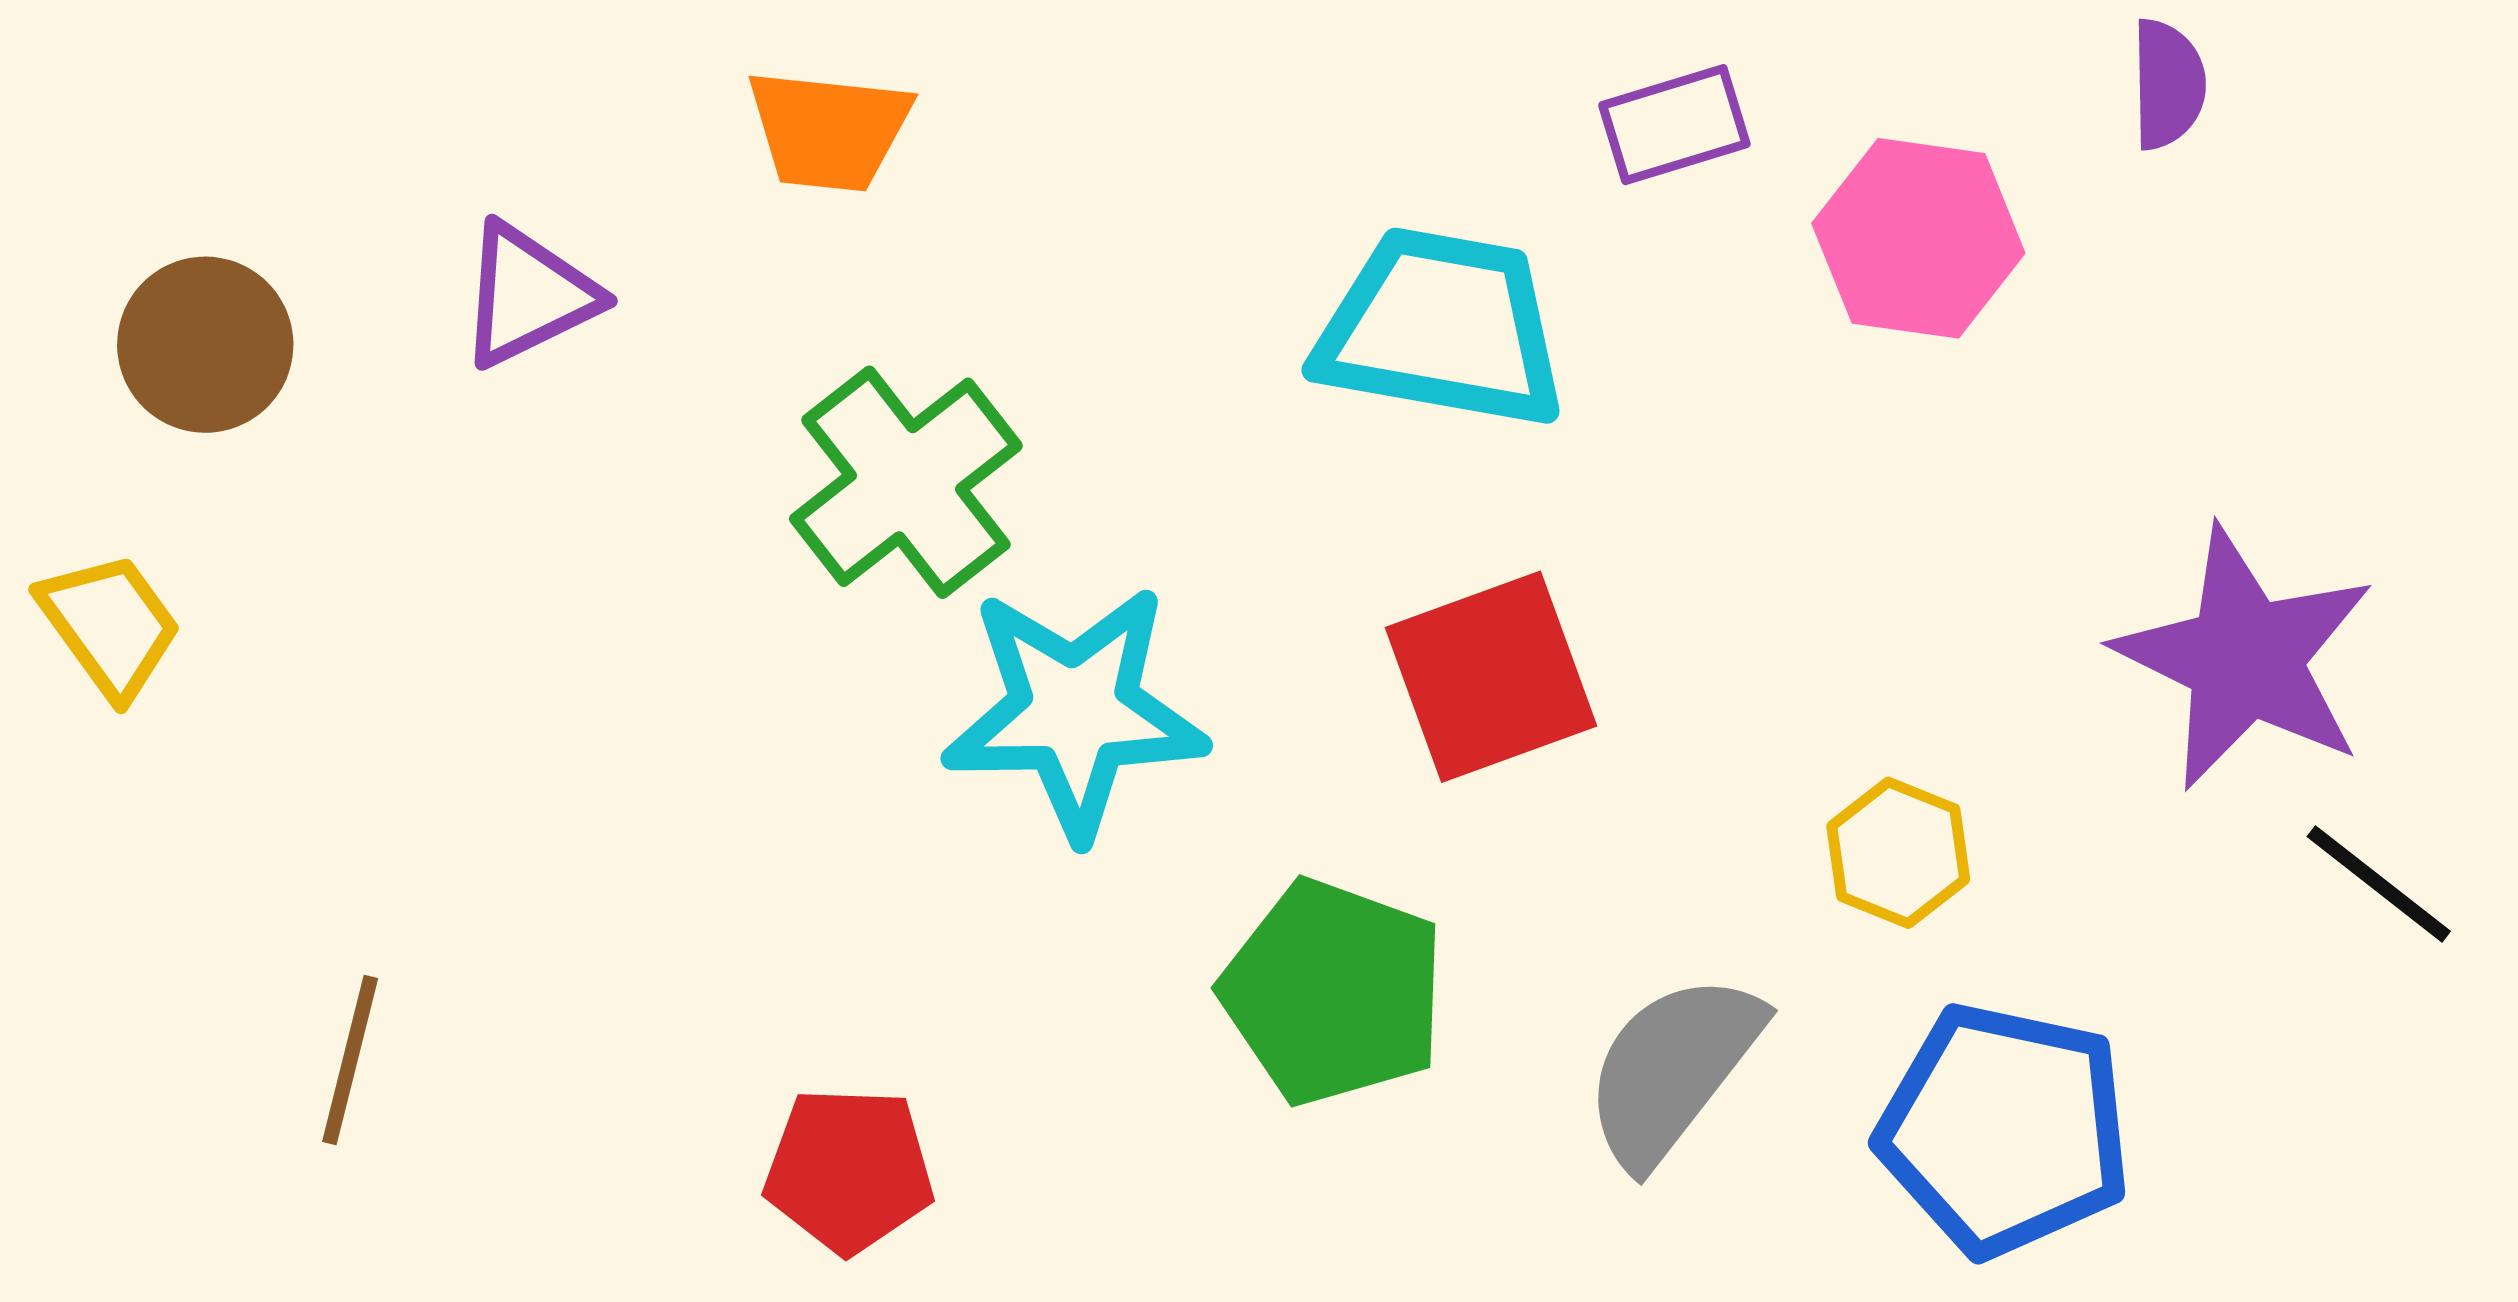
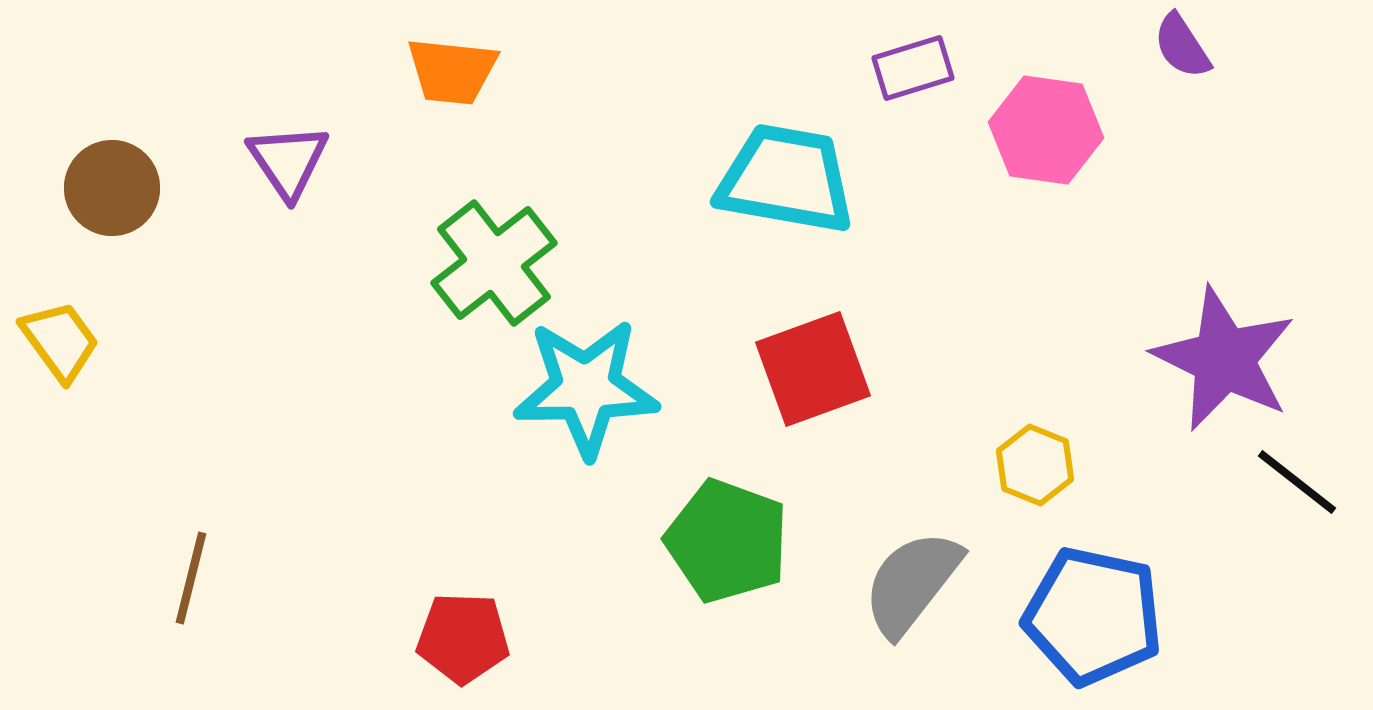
purple semicircle: (2168, 84) -> (1182, 46), turned 148
purple triangle: (528, 295) -> (288, 161), turned -38

